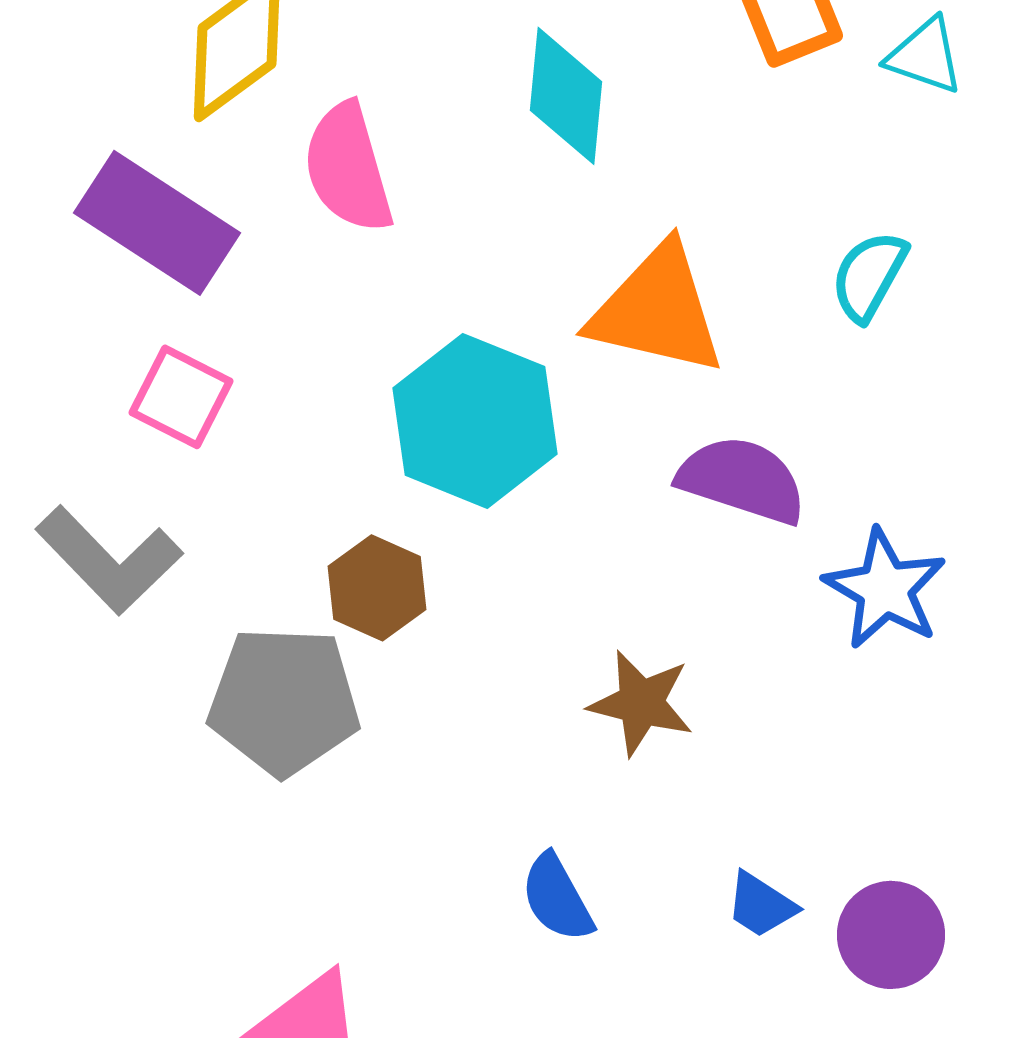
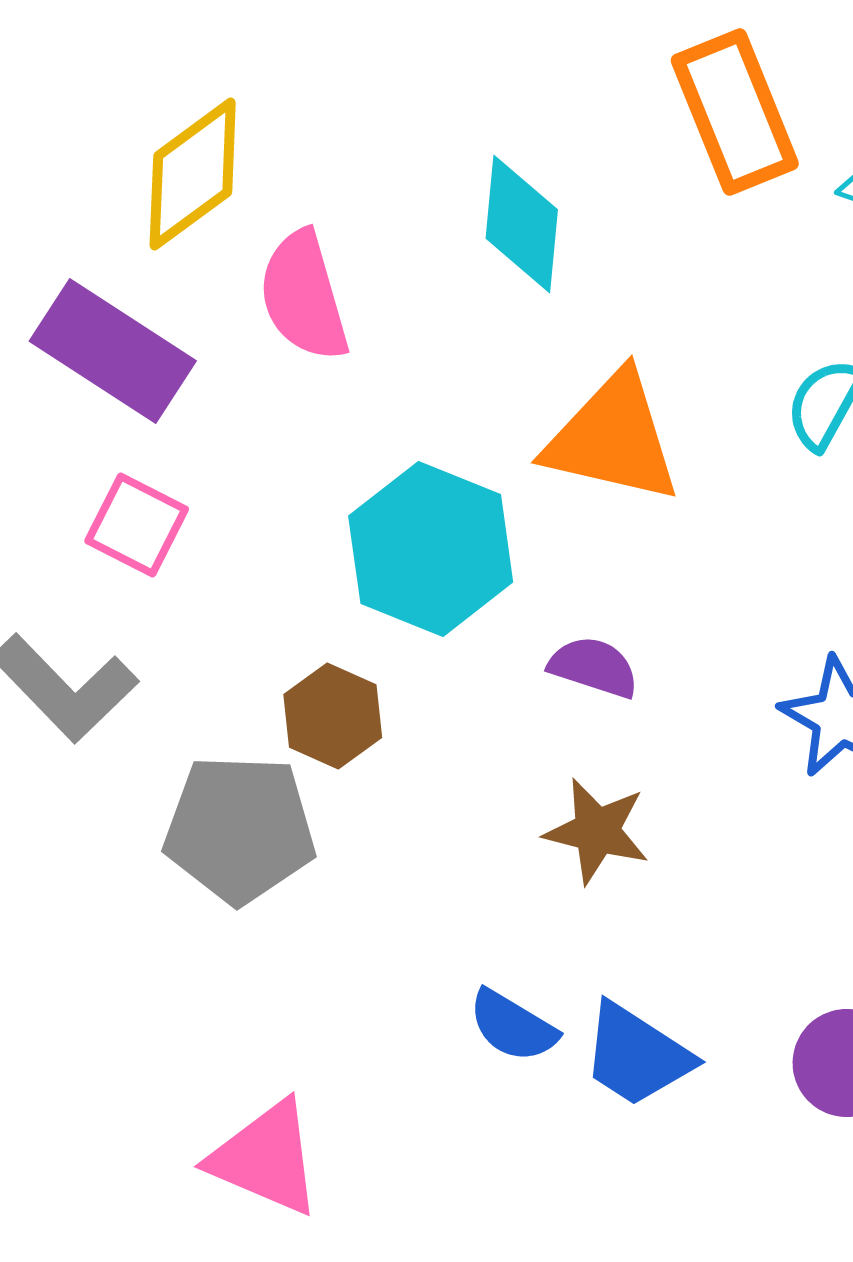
purple semicircle: (742, 480) -> (594, 667), moved, size x0.7
blue semicircle: (557, 898) -> (513, 1026), turned -30
blue trapezoid: (761, 905) -> (637, 1055), moved, size x1.6

